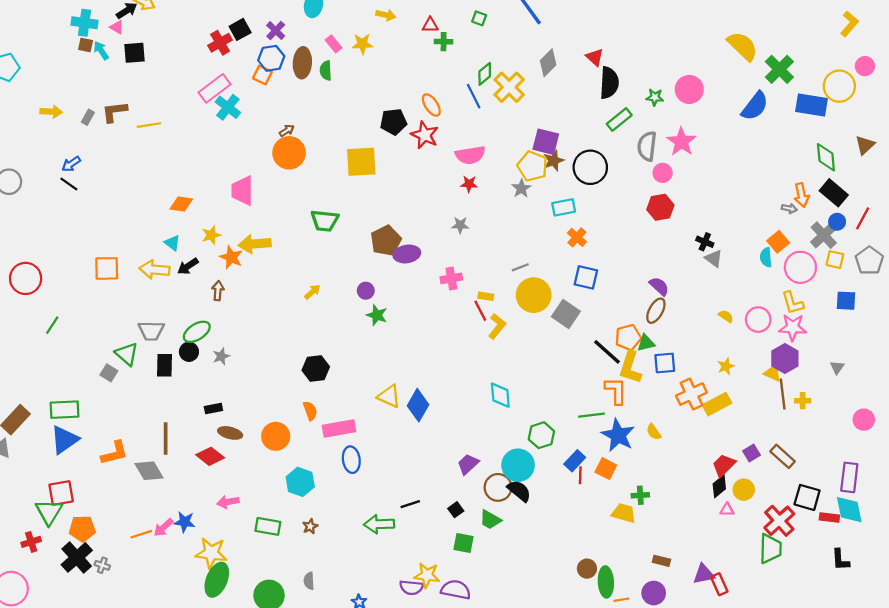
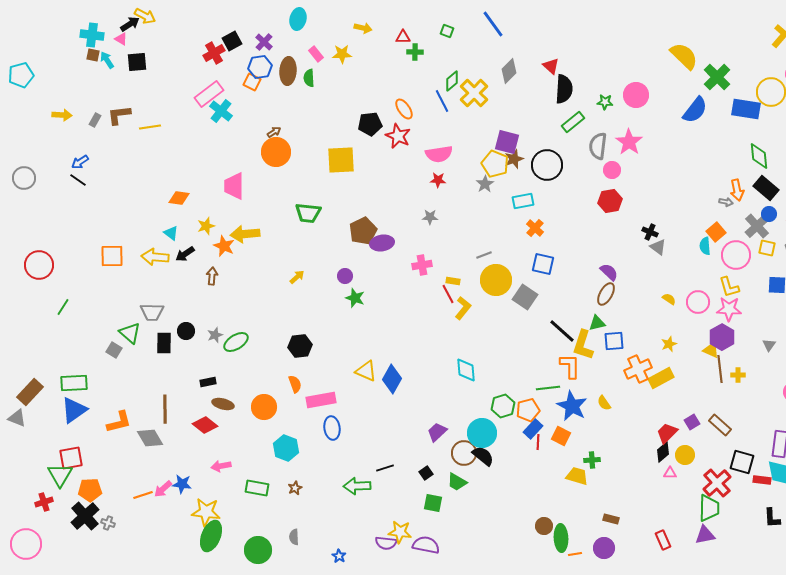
green ellipse: (197, 332) -> (236, 342), moved
orange pentagon: (628, 337) -> (528, 410), moved
purple triangle: (704, 574) -> (705, 535), moved

